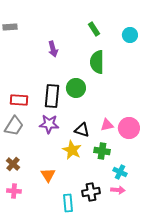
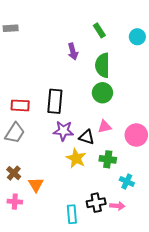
purple arrow: (53, 49) -> (73, 52), moved
green circle: (76, 88) -> (102, 93), moved
purple star: (49, 124) -> (63, 131), moved
pink triangle: (107, 125) -> (105, 127), moved
orange triangle: (48, 175) -> (36, 185), moved
pink arrow: (118, 190) -> (117, 206), moved

